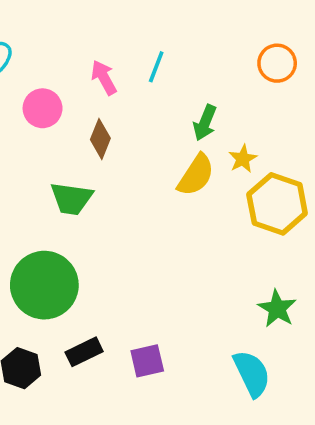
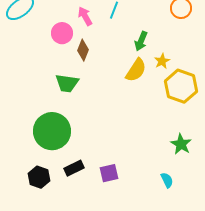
pink circle: (43, 108) -> (62, 33), moved
cyan semicircle: (252, 373) -> (167, 180), size x0.6

